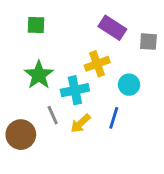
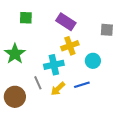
purple rectangle: (112, 28) -> (66, 22), moved
green star: (39, 75) -> (15, 54), moved
blue line: (114, 118) -> (82, 85), turned 56

